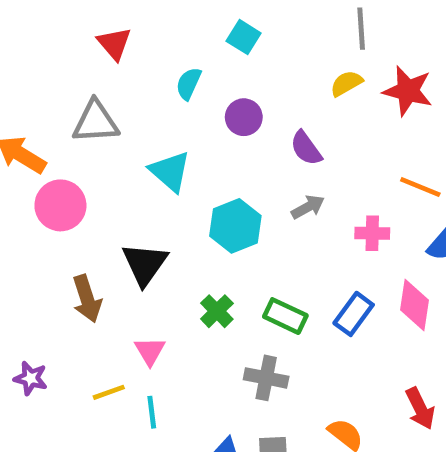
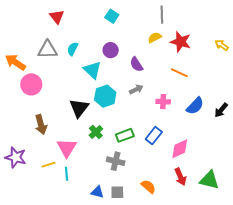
cyan semicircle: (189, 84) -> (73, 49), moved
cyan triangle: (170, 171) -> (92, 70), moved
orange line: (420, 187) -> (179, 73), moved
black triangle: (145, 264) -> (79, 108), moved
pink diamond: (415, 305) -> (180, 149), moved, turned 55
green rectangle: (285, 316) -> (125, 135), turned -48
pink triangle: (150, 351) -> (67, 148), size x1.5
purple star: (31, 378) -> (16, 157), size x1.5

